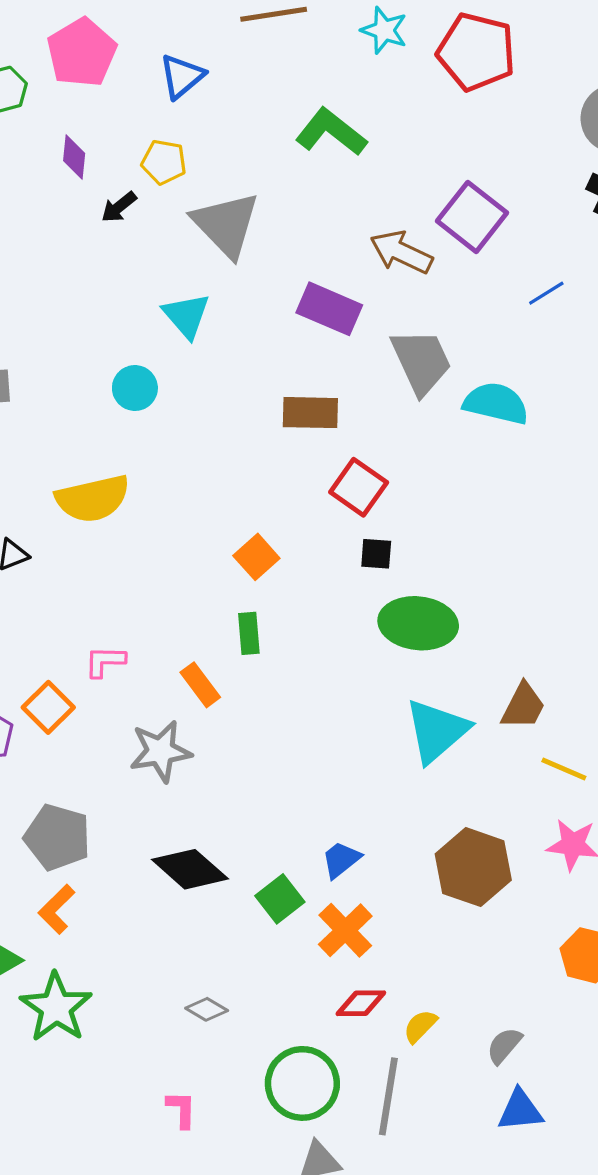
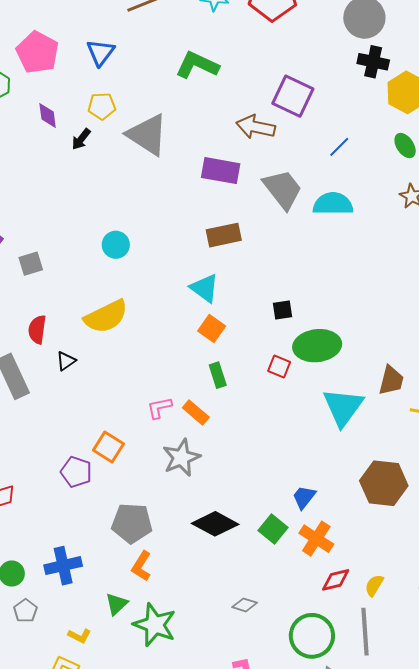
blue line: (546, 293) -> (339, 147), moved
cyan triangle: (186, 316) -> (205, 288), moved
red square: (359, 487) -> (279, 366), moved, size x0.7
pink L-shape: (105, 661) -> (159, 408), moved

